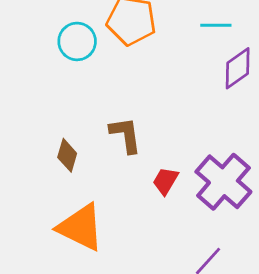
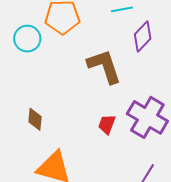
brown L-shape: (126, 135) -> (104, 66), moved, size x1.4

